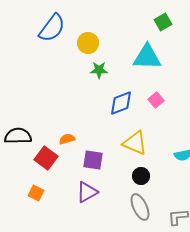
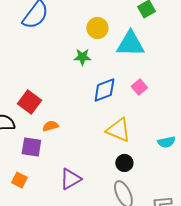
yellow circle: (88, 43) -> (97, 28), moved
red square: (46, 158) -> (29, 102), moved
purple square: (93, 160) -> (31, 147), moved

